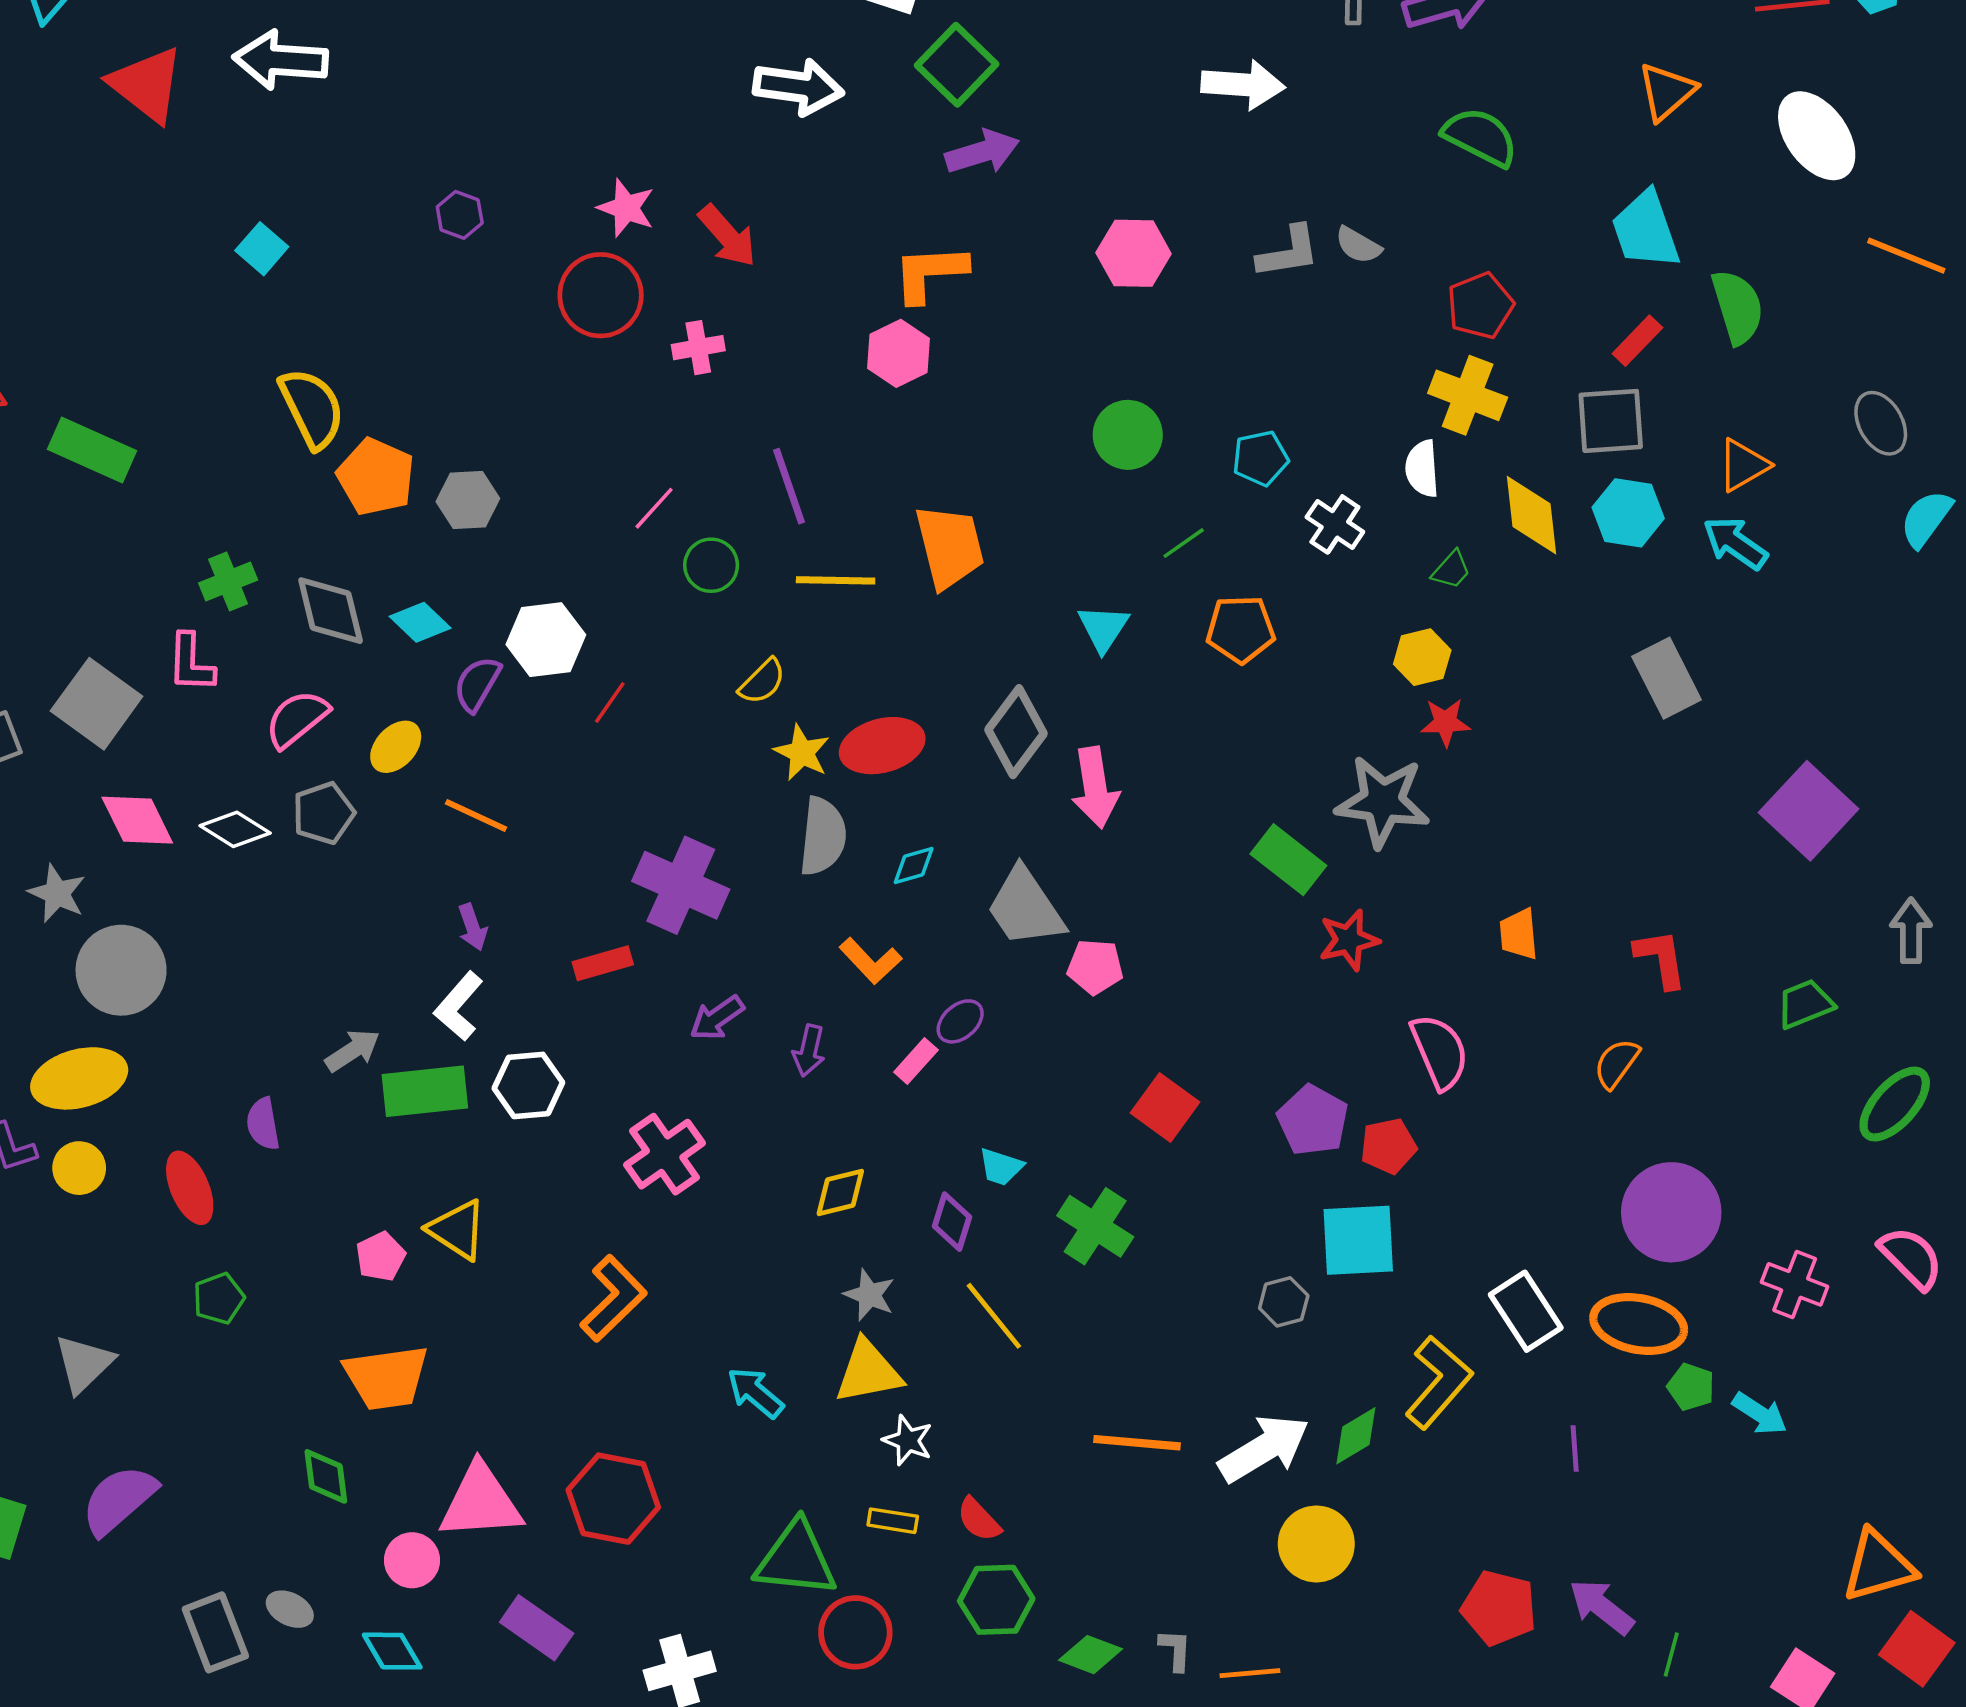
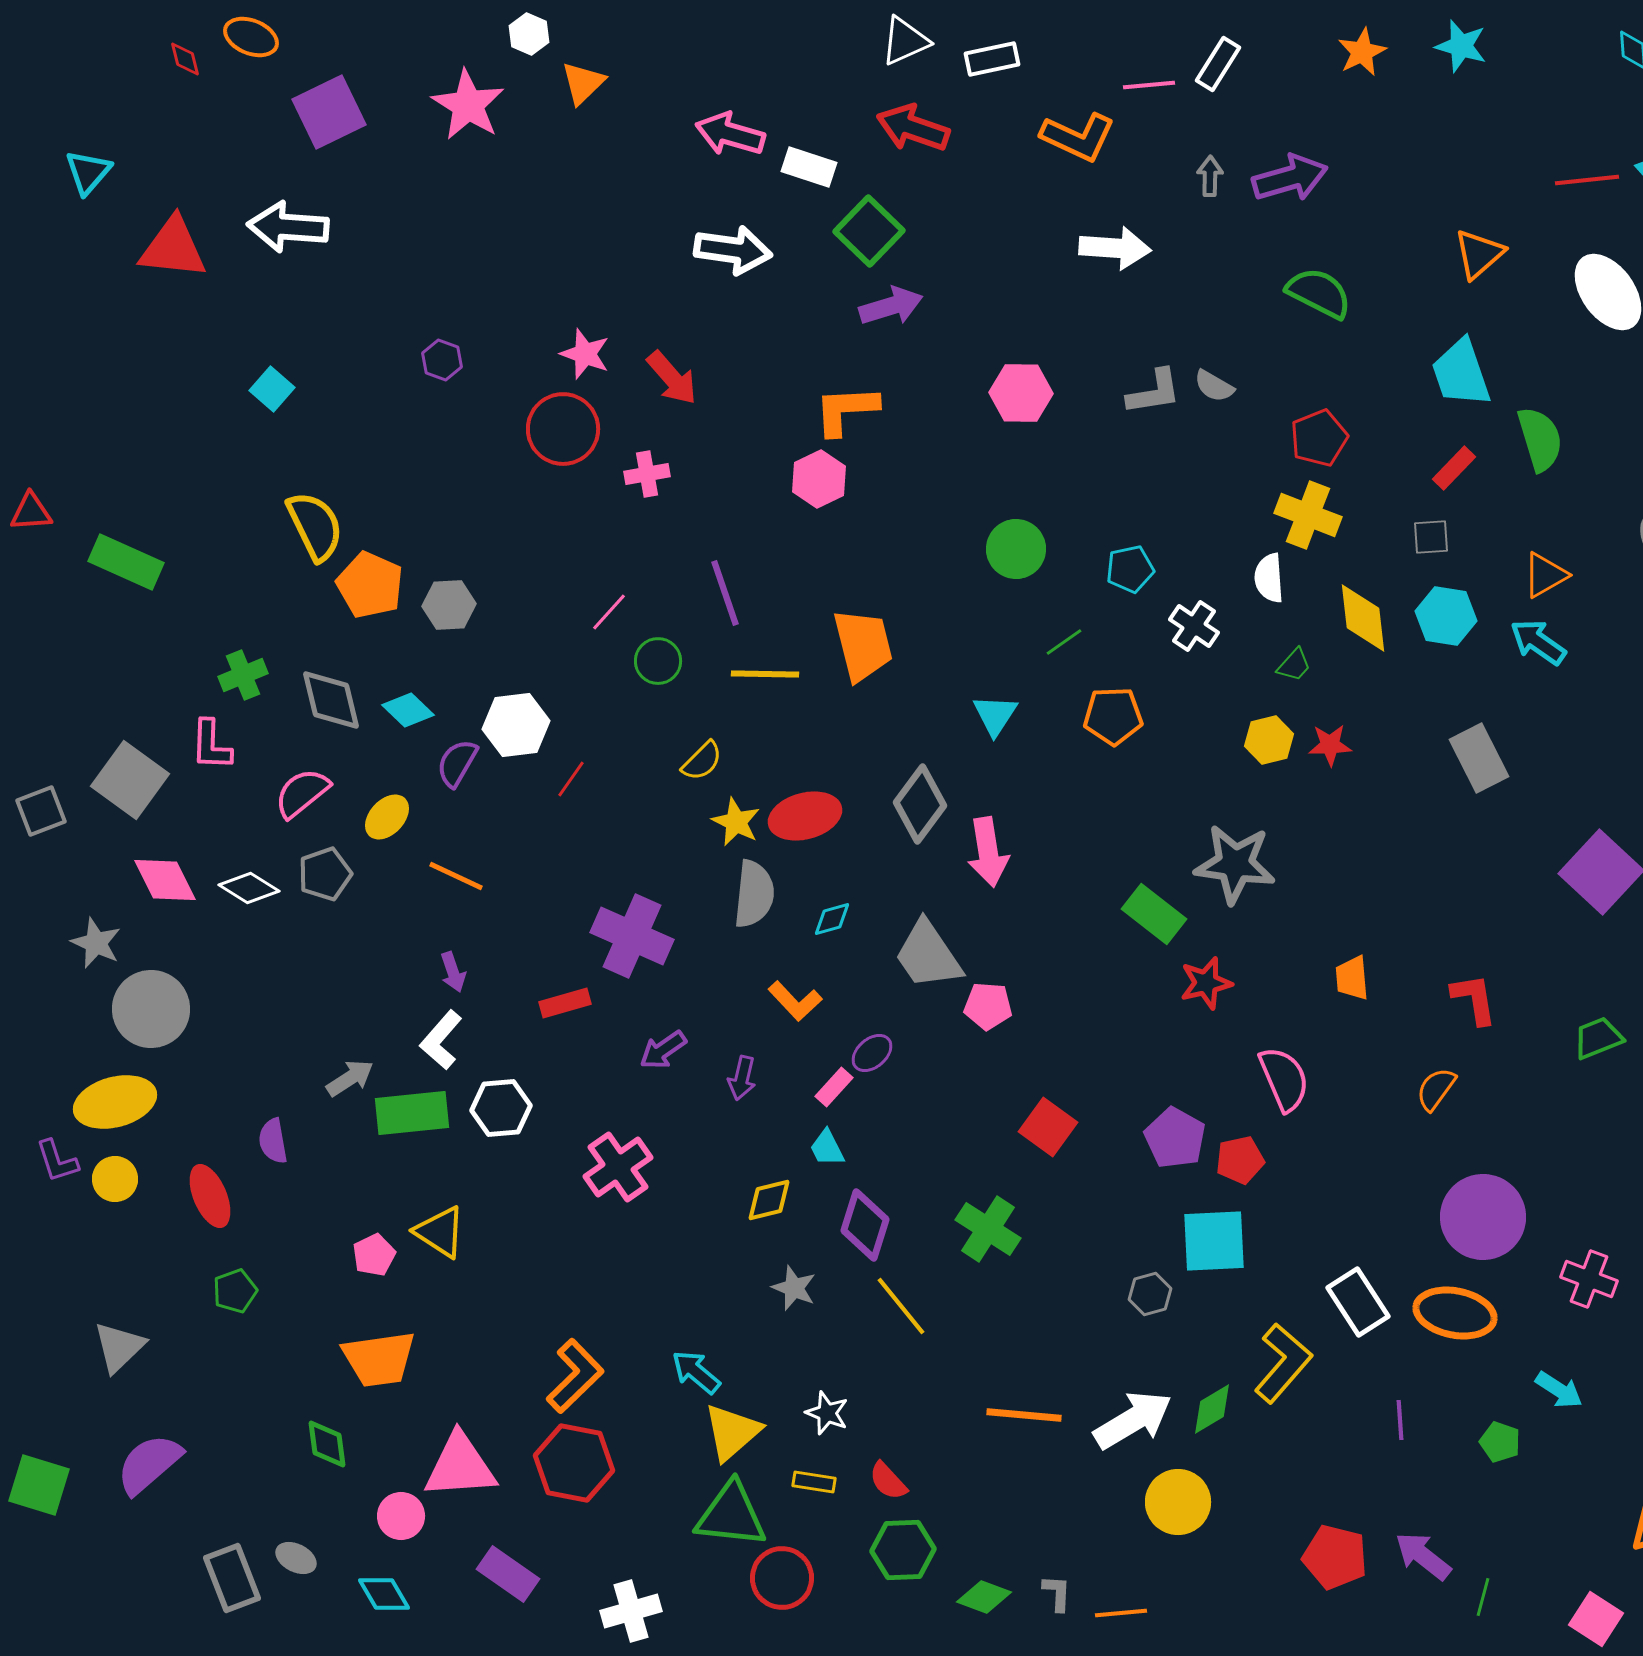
red triangle: (147, 85) -> (173, 248), turned -32
gray square: (1611, 421) -> (1431, 537), size x0.6
red star: (1445, 722) -> (1330, 745), moved
cyan trapezoid: (1001, 1167) -> (827, 1148), moved, turned 45
purple diamond: (952, 1222) -> (865, 1225), size x1.4
orange L-shape: (613, 1298) -> (575, 1376), moved
yellow triangle: (868, 1372) -> (732, 1432), moved, turned -30
green pentagon: (1691, 1387) -> (1500, 1442), moved

